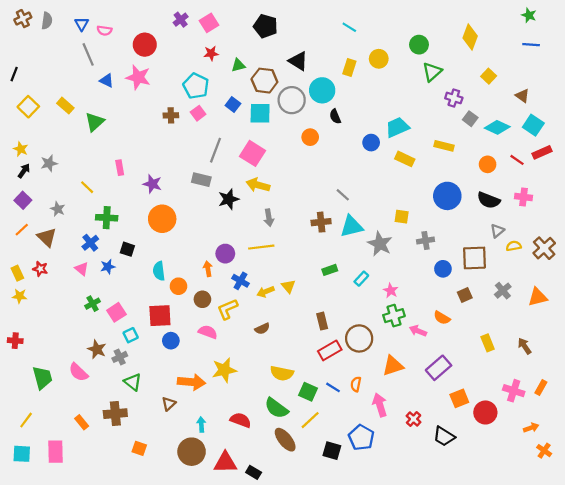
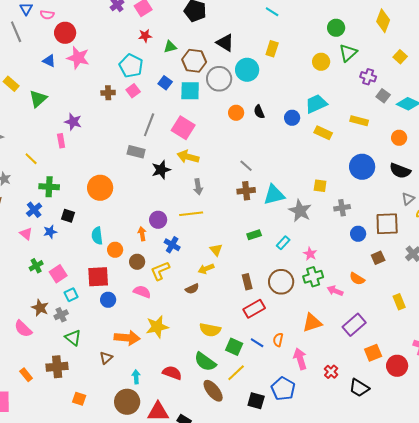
red circle: (145, 45) -> (65, 33), moved
gray line: (88, 54) -> (16, 32), moved
yellow circle: (379, 59) -> (321, 62), moved
black semicircle: (335, 116) -> (259, 112), moved
purple star: (152, 184) -> (73, 122), moved
gray line: (343, 195) -> (246, 166), moved
yellow arrow: (266, 292) -> (206, 269), moved
brown circle: (359, 338) -> (281, 282), moved

